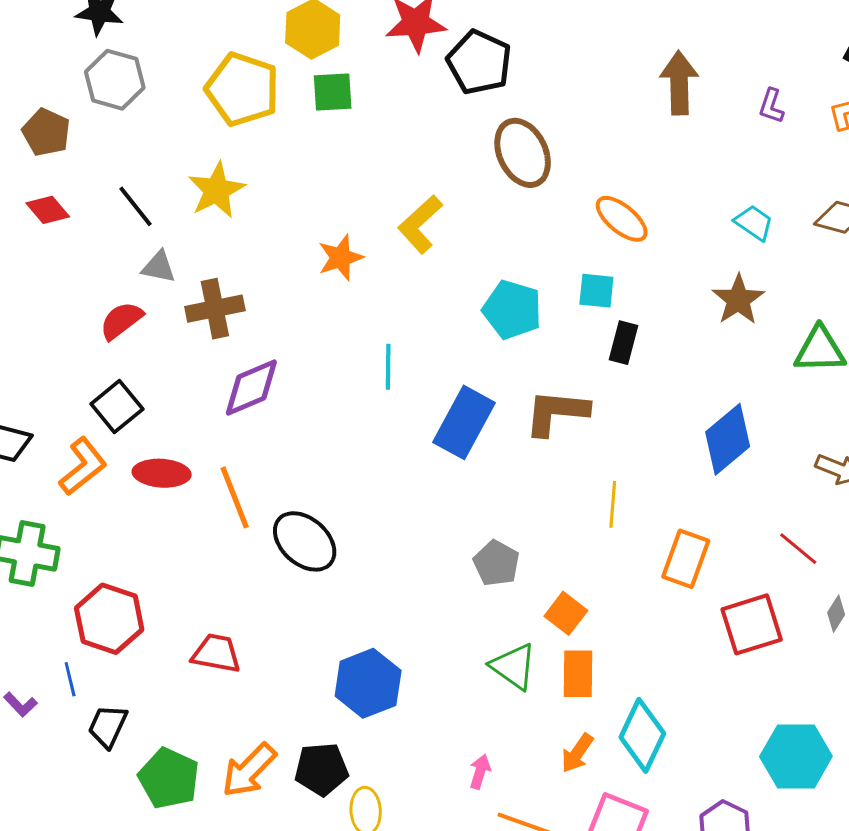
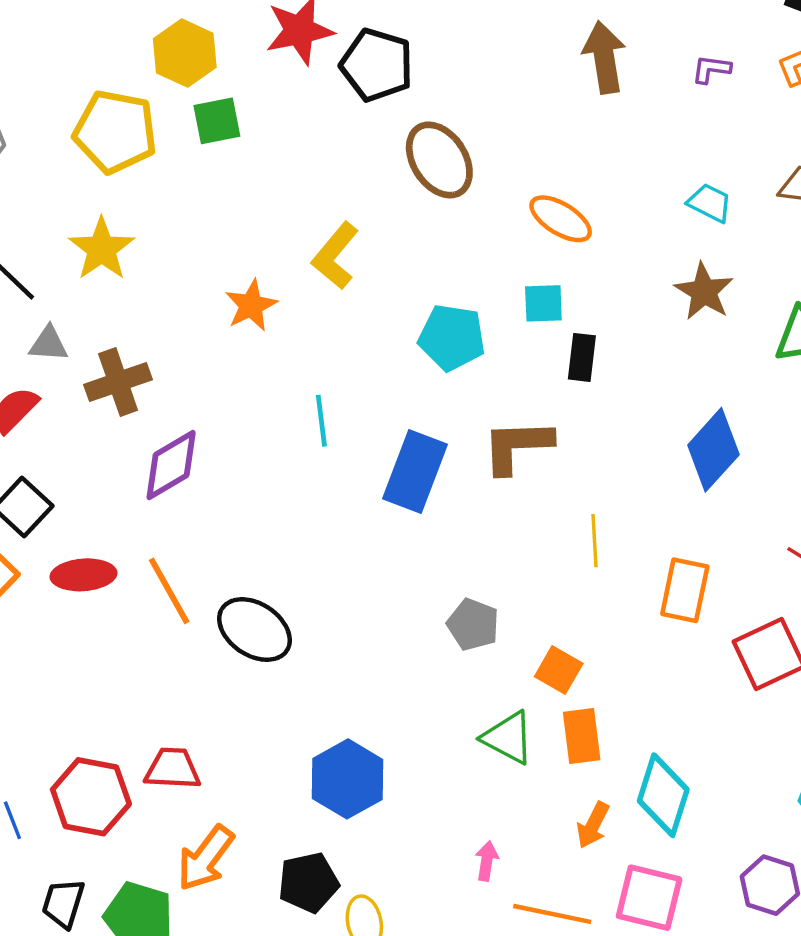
purple L-shape: (771, 106) -> (711, 69), turned 87
red hexagon: (109, 619) -> (91, 797), moved
black trapezoid: (108, 726) -> (63, 903), moved
orange arrow: (249, 770) -> (205, 858), moved

